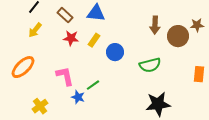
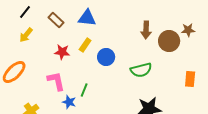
red star: (71, 38) -> (62, 52), moved
green line: (93, 85) -> (84, 90), turned -32

